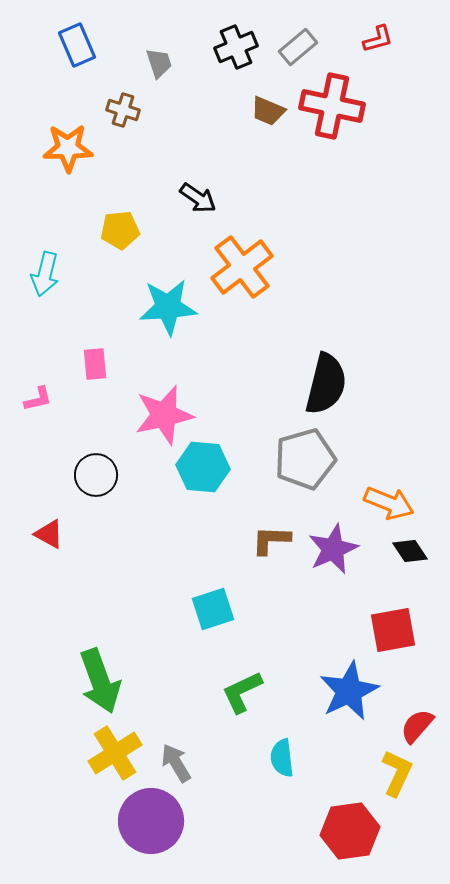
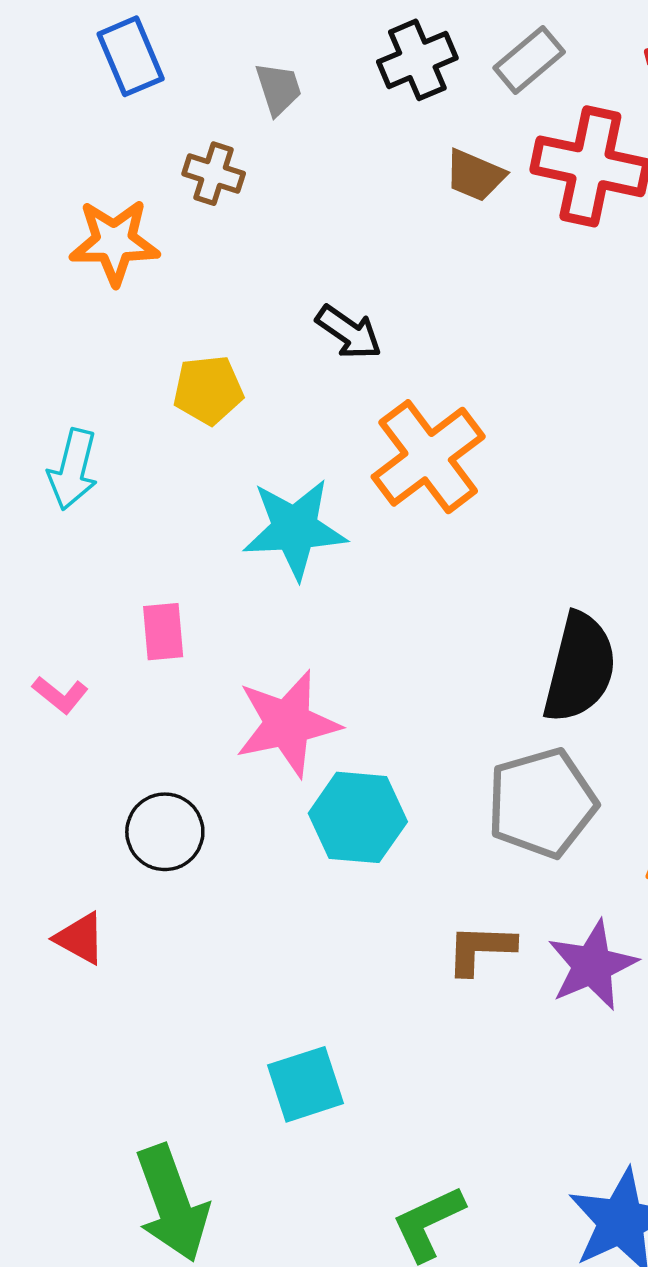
pink L-shape: (38, 399) -> (60, 695), turned 52
cyan square: (213, 609) -> (306, 1084), moved

